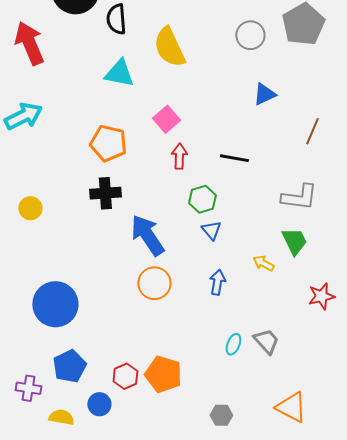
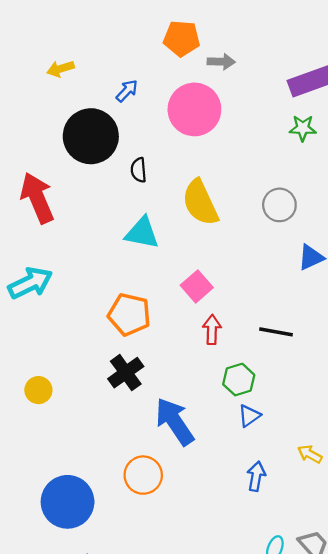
black semicircle: (116, 19) -> (139, 170), size x0.7
gray circle: (250, 35) -> (279, 205), moved
black cross: (105, 193) -> (126, 373), turned -32
blue triangle: (211, 230) -> (249, 416), turned 35
orange circle: (154, 283) -> (143, 475), moved

